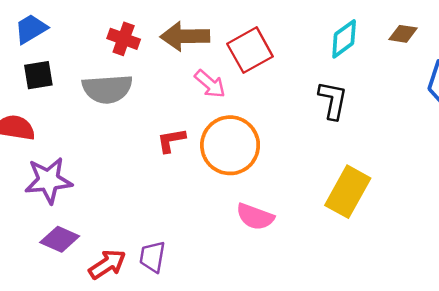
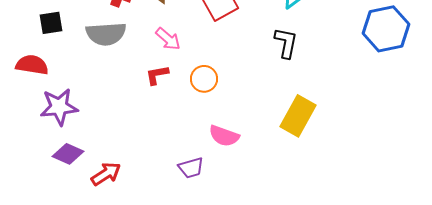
pink arrow: (210, 84) -> (168, 39), moved
orange circle: (230, 145) -> (204, 79), size x0.6
purple trapezoid: (152, 257) -> (191, 168), moved, turned -116

